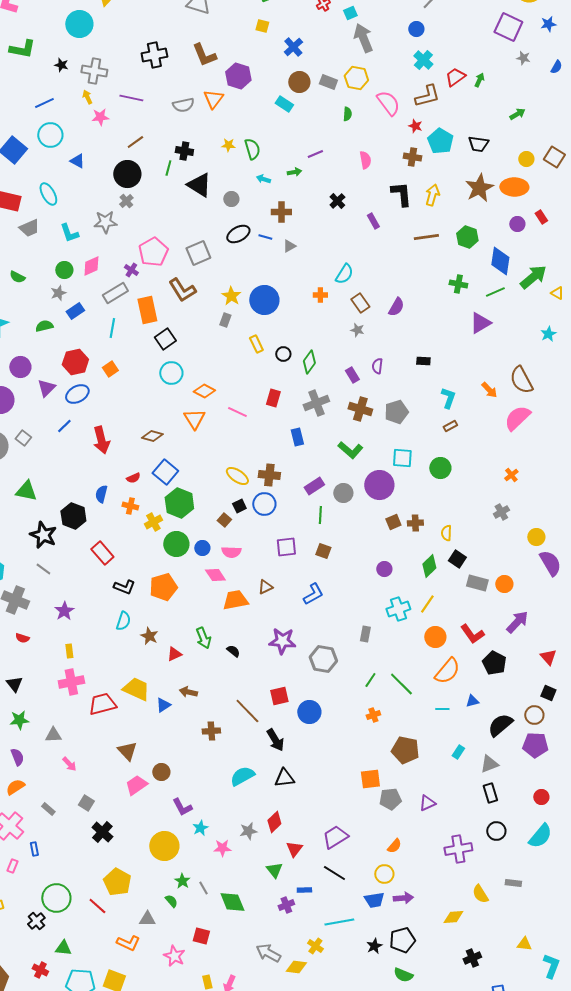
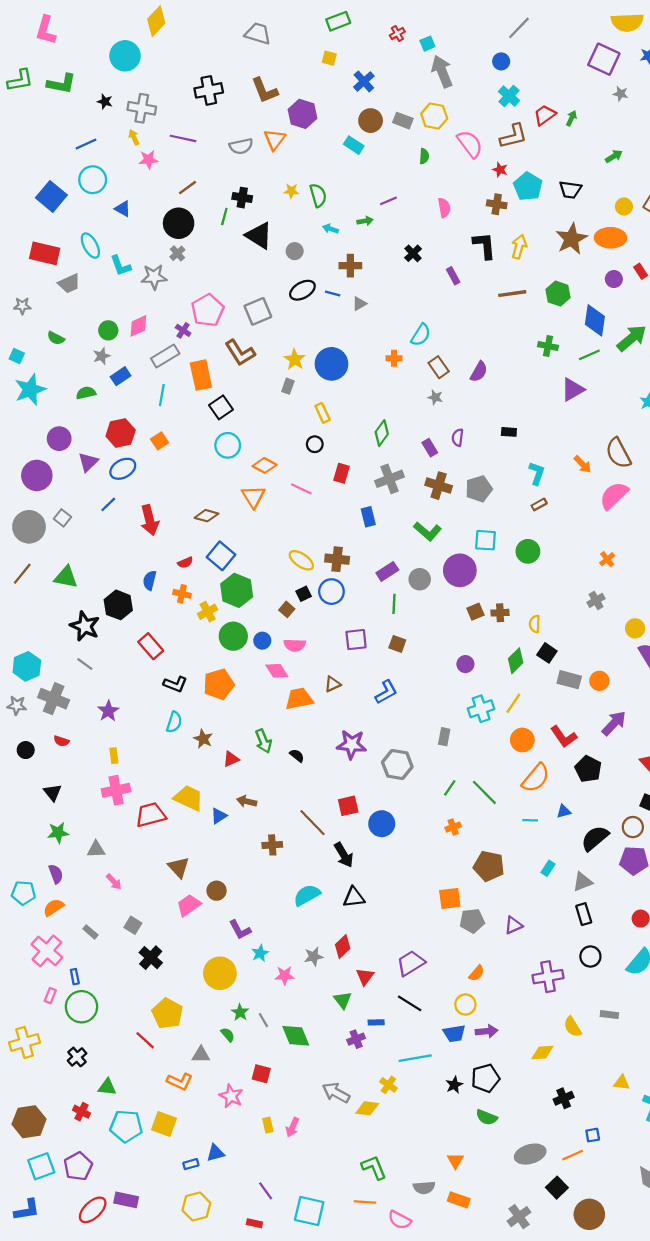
cyan L-shape: (69, 233) -> (121, 266), moved
black circle: (283, 354) -> (315, 444), moved
green circle: (56, 898) -> (81, 1007), moved

